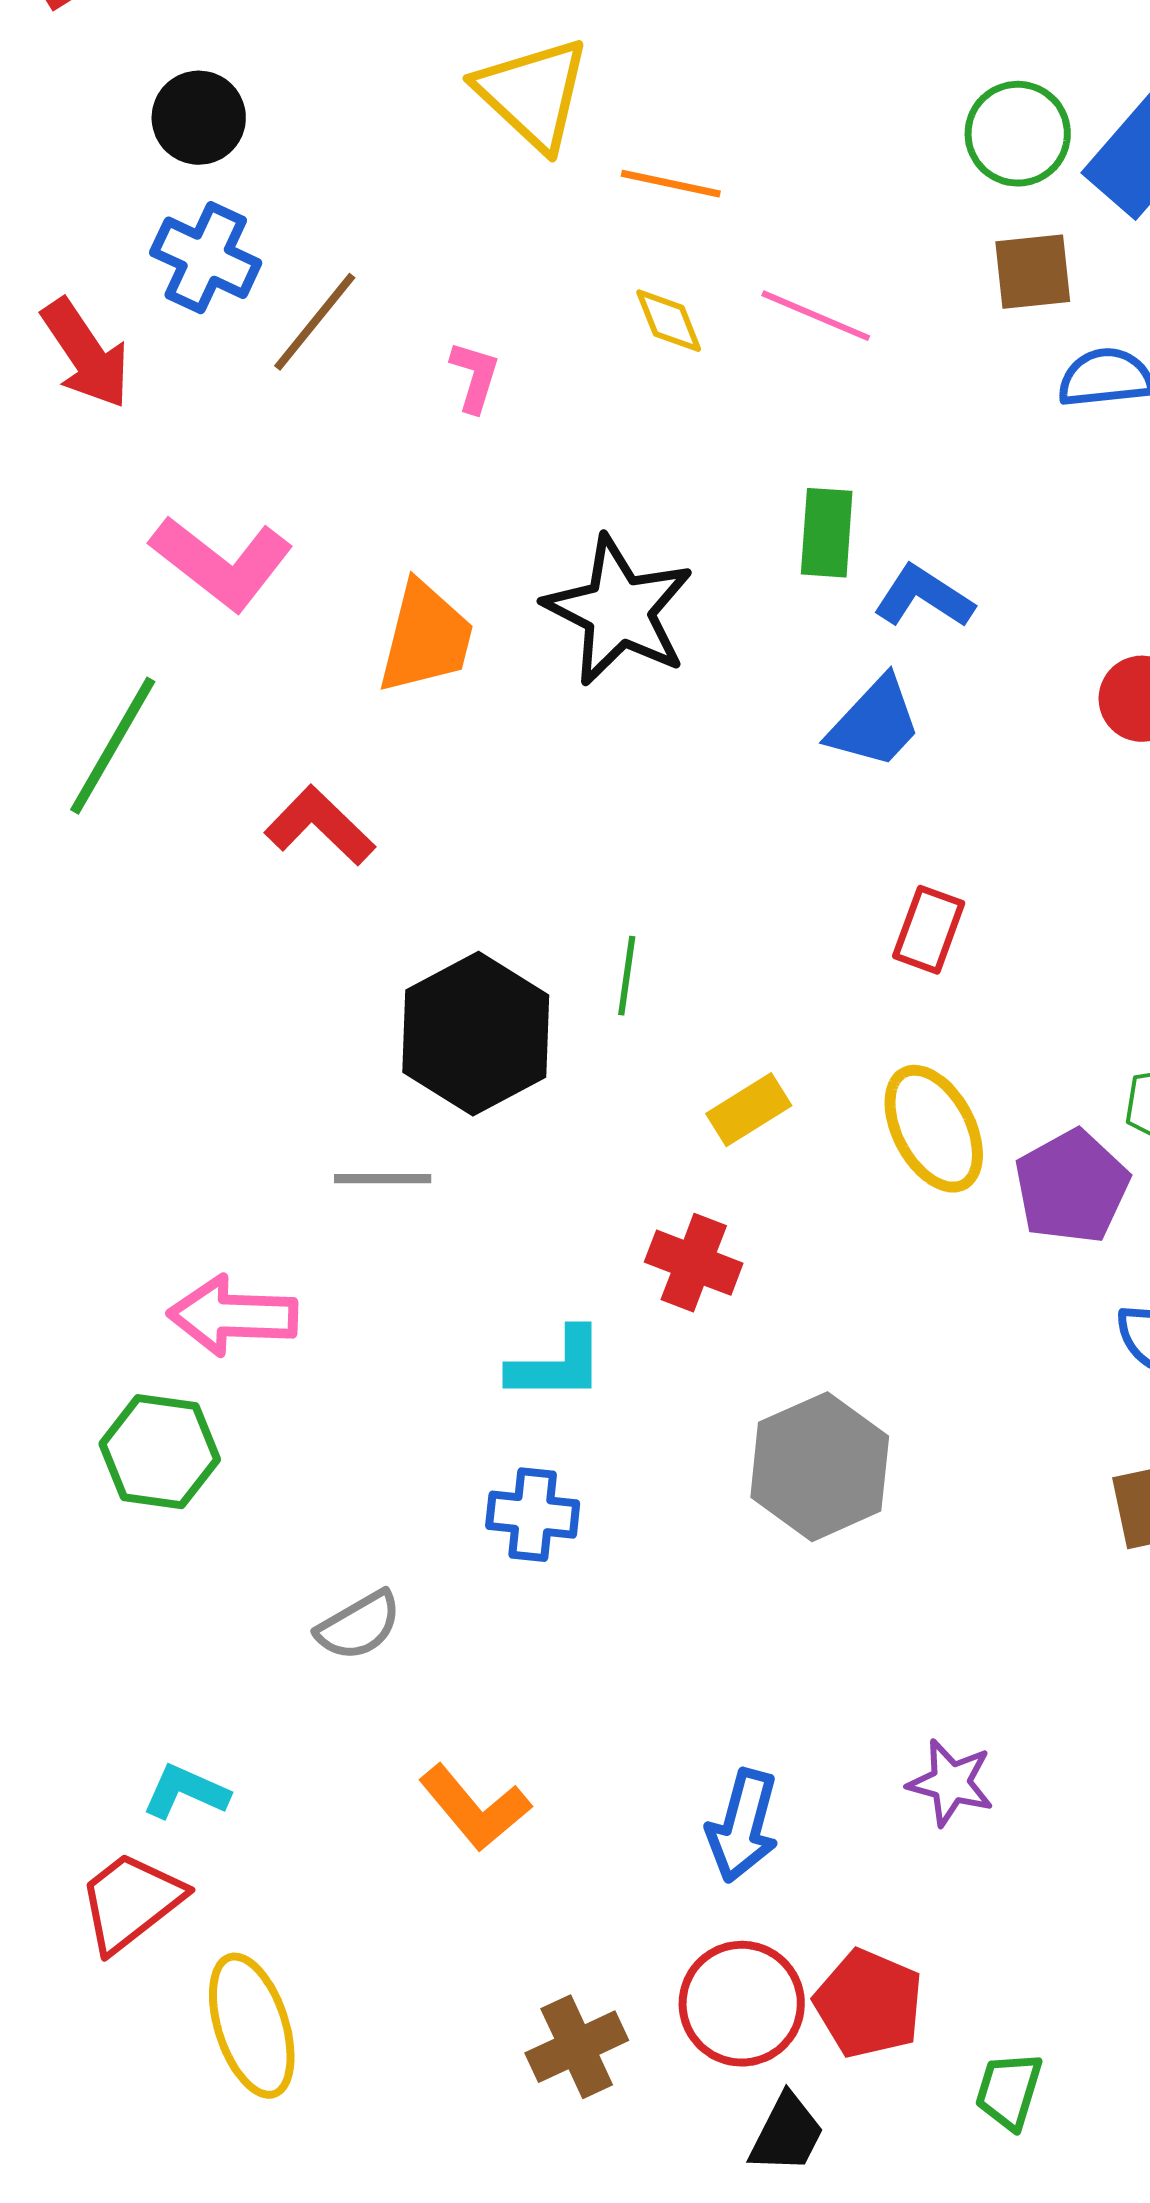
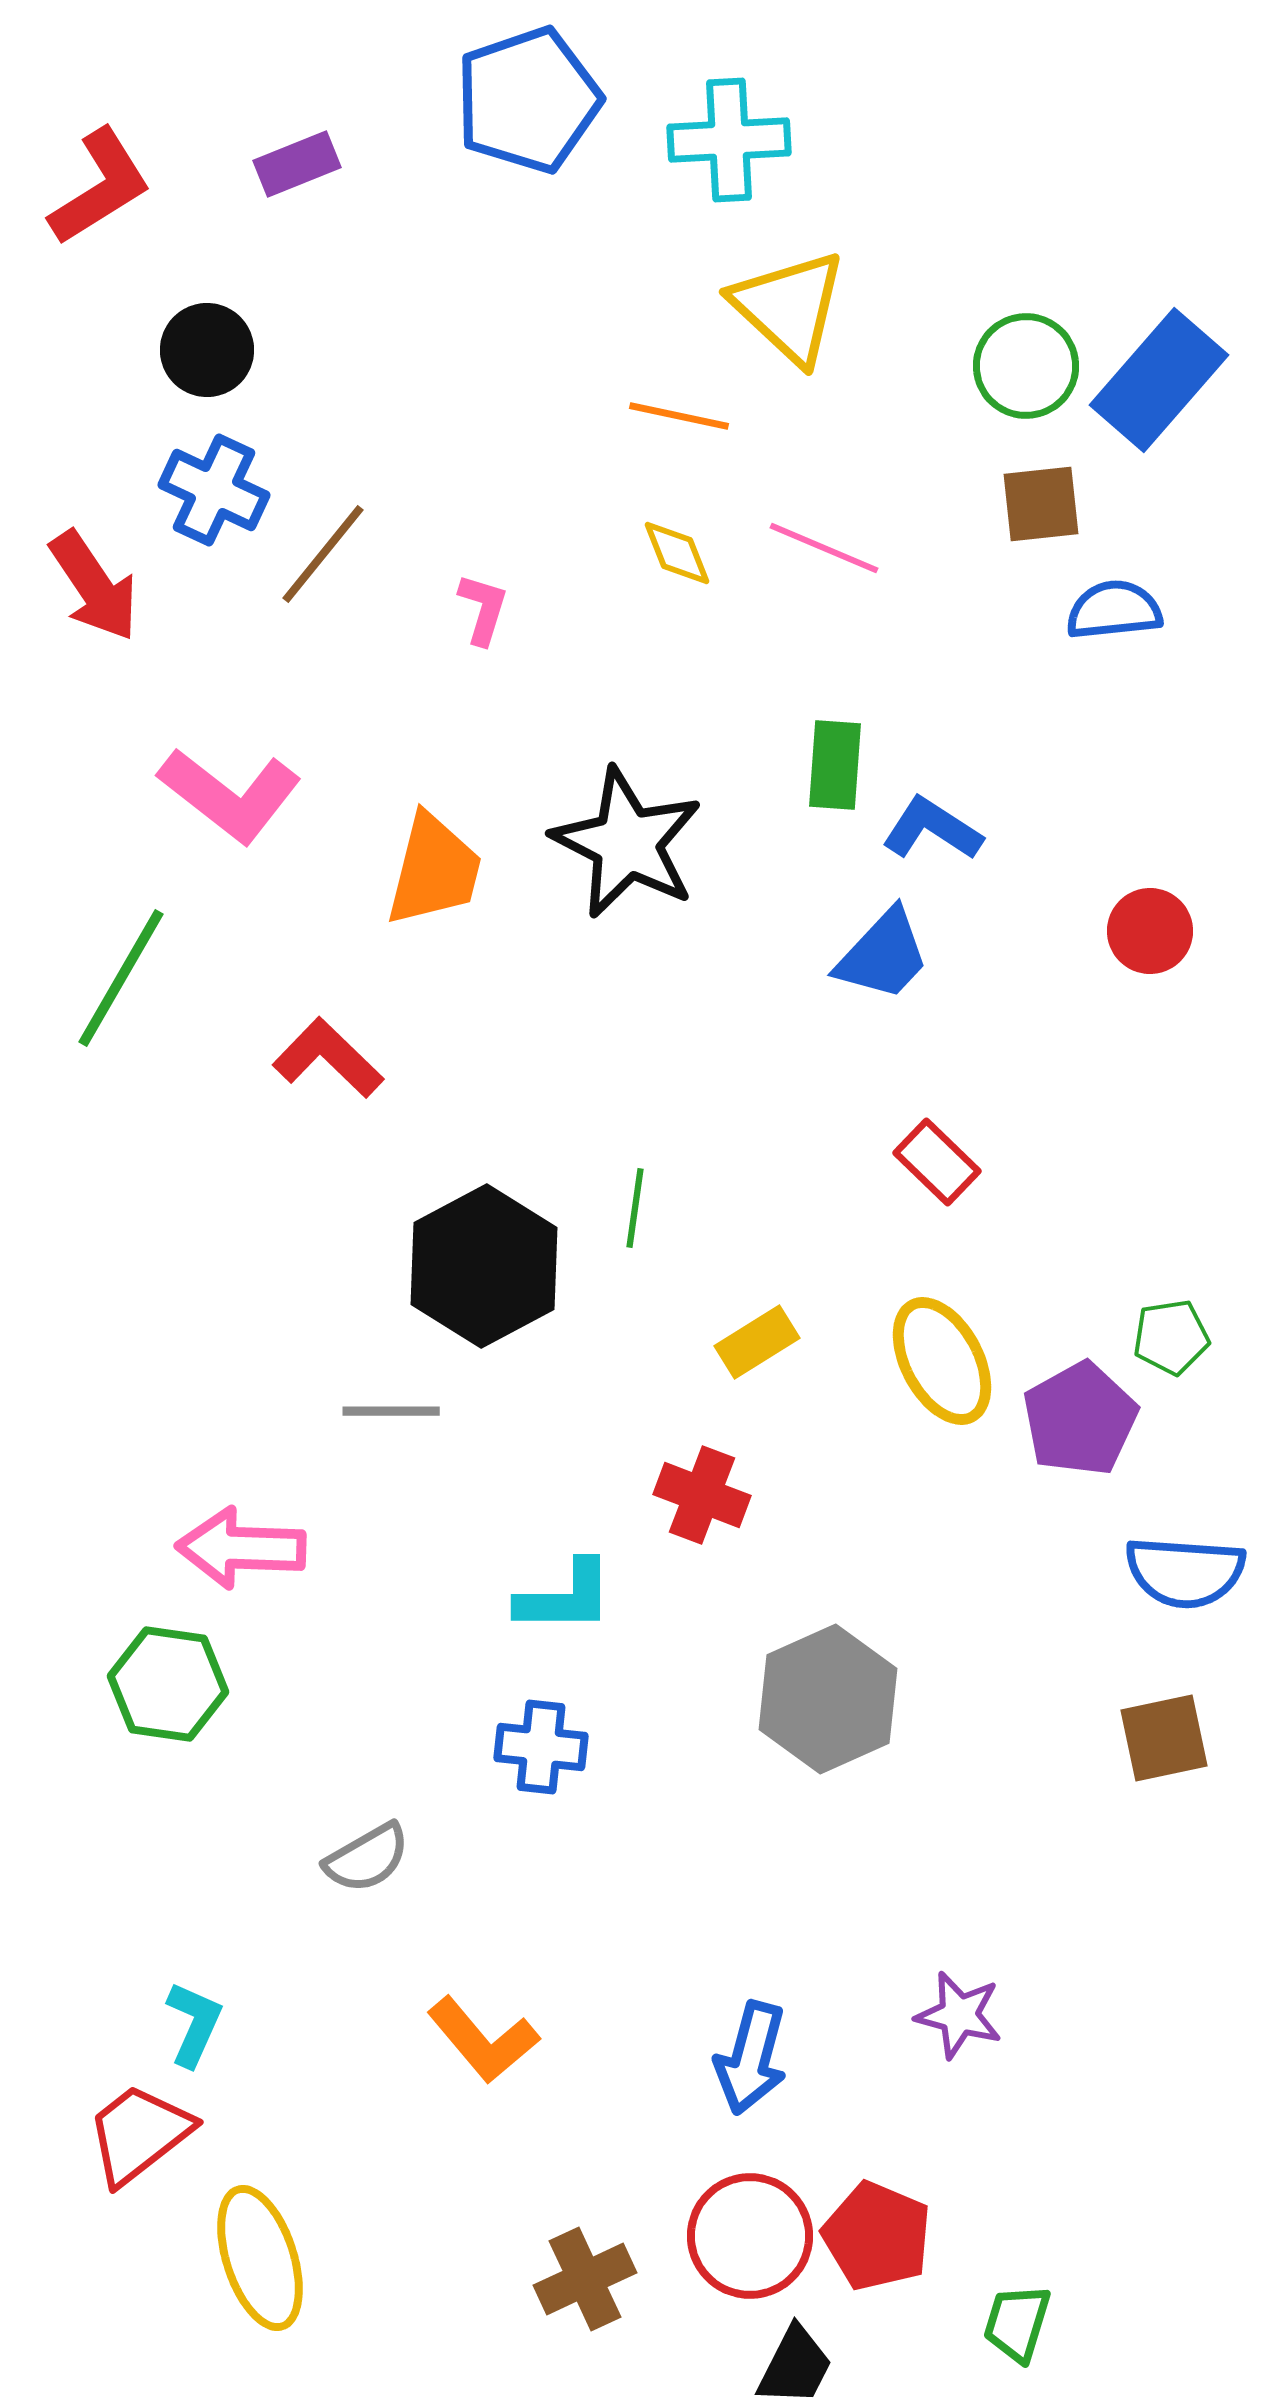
yellow triangle: (533, 94) -> (789, 307), moved
red rectangle: (929, 930) -> (937, 1162), turned -66
cyan L-shape: (186, 1792) -> (194, 2024), turned 90

